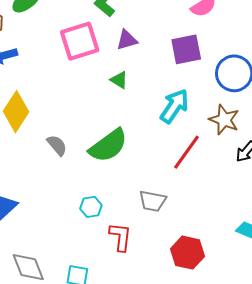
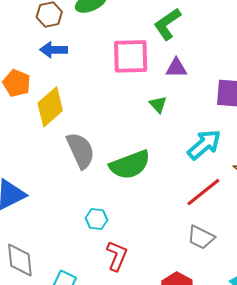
gray semicircle: (57, 145) -> (81, 150), size x1.6
gray trapezoid: (153, 201) -> (201, 237), moved

